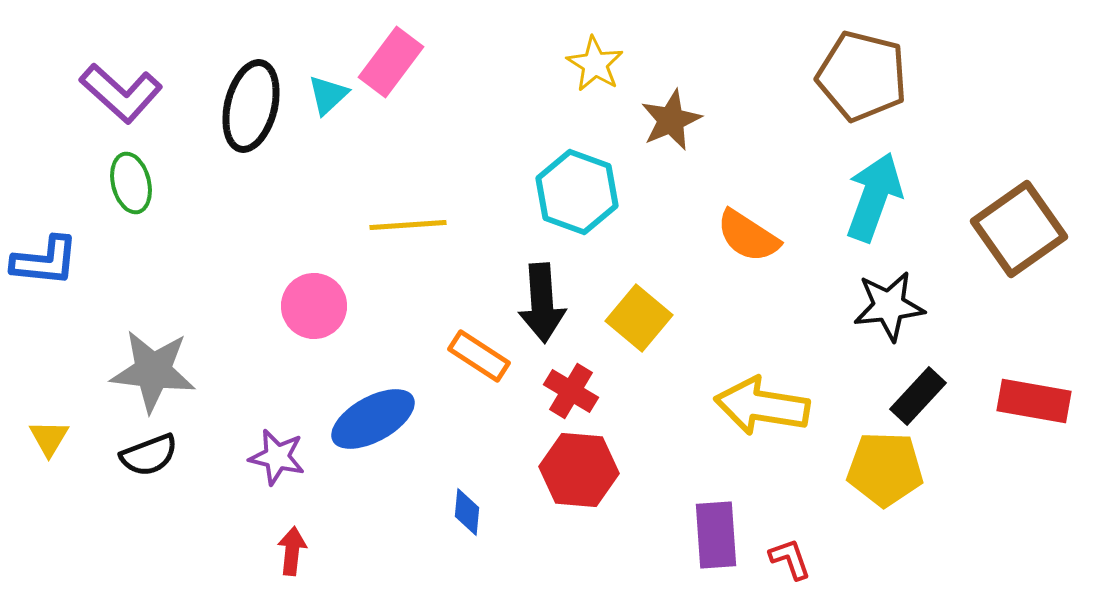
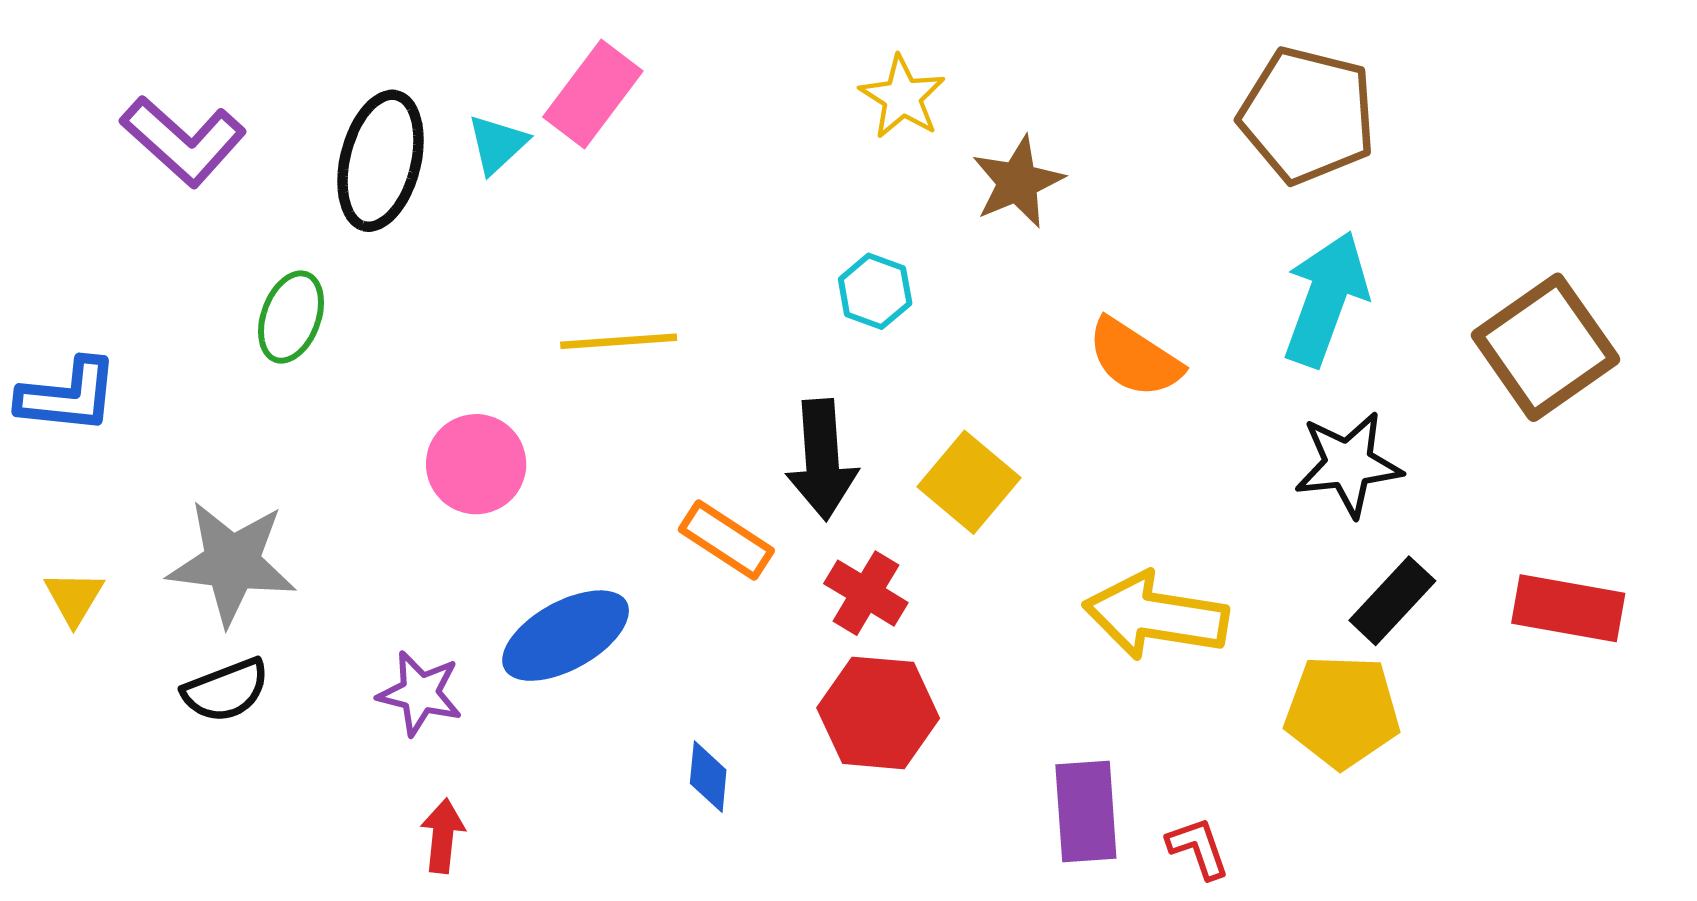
green ellipse: (131, 183) -> (291, 317), moved, turned 34
cyan hexagon: (577, 192) -> (875, 291), size x0.6
yellow triangle: (49, 438) -> (74, 598), moved

